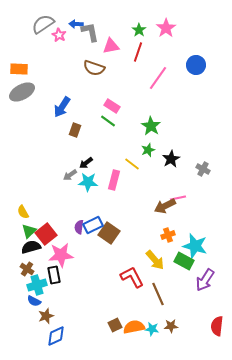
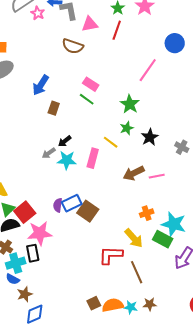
pink line: (158, 78) -> (148, 70), moved
brown arrow: (165, 206) -> (134, 173), moved
red L-shape: (132, 277) -> (111, 255), turned -60

